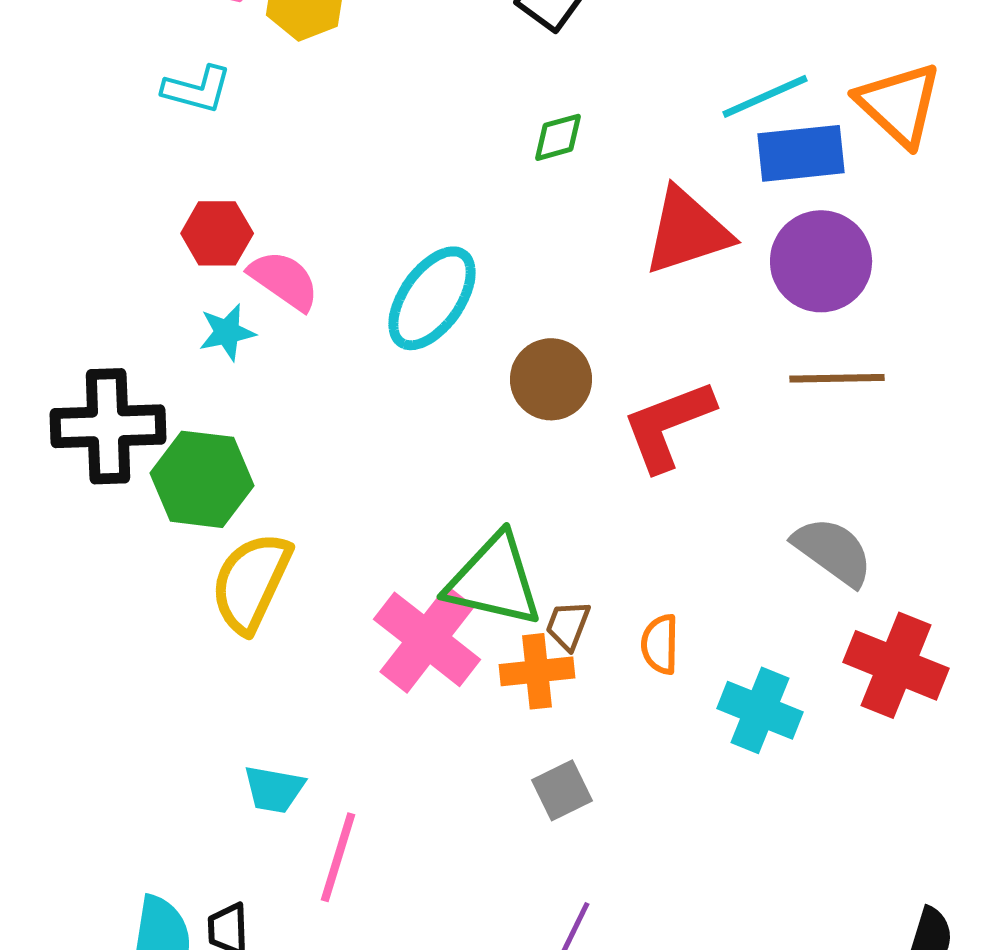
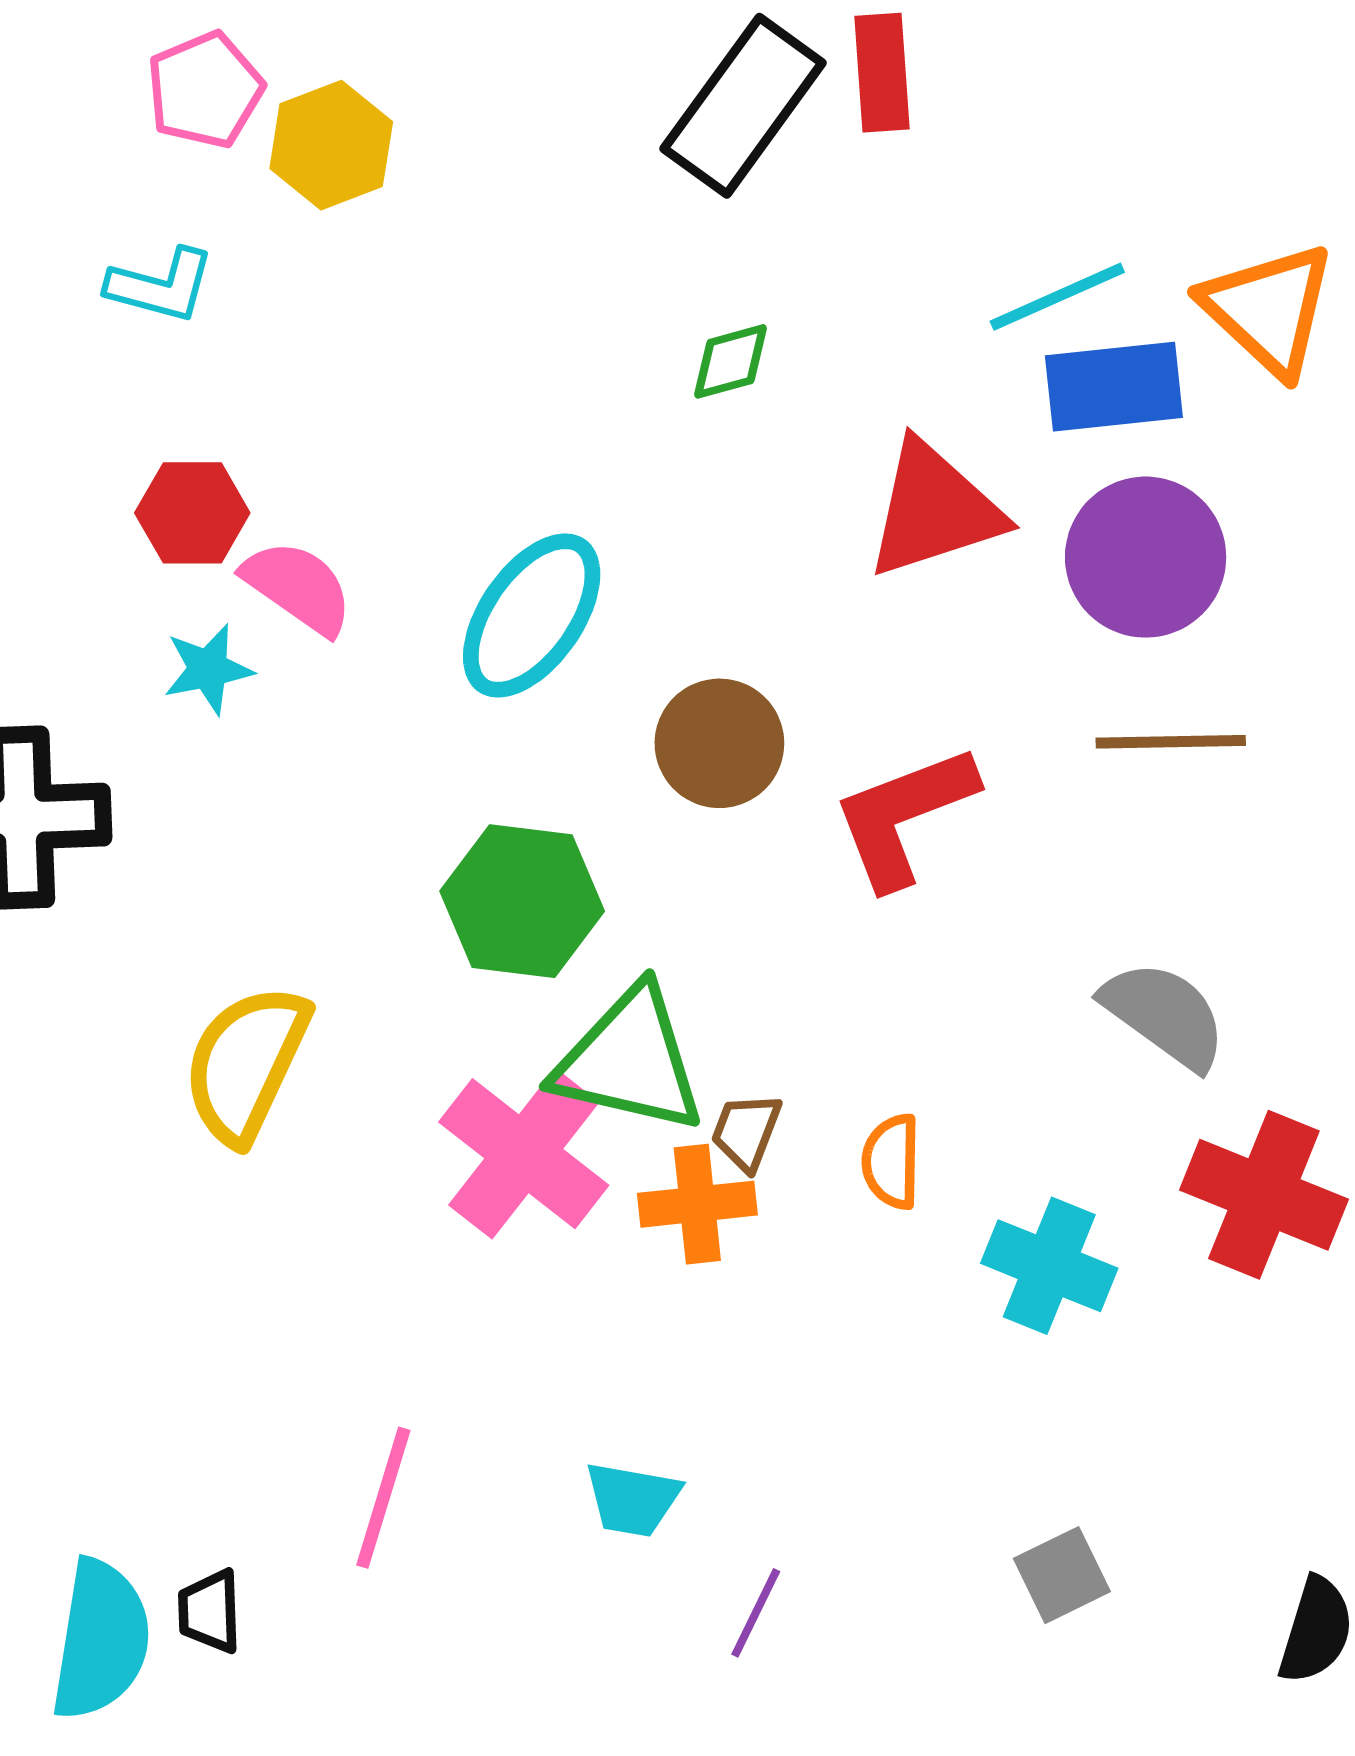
green hexagon: (202, 479) -> (522, 901), moved
cyan trapezoid: (274, 789) -> (633, 1499), moved
gray square: (562, 790) -> (1062, 1575), moved

